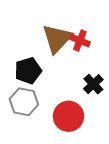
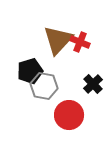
gray hexagon: (24, 102) -> (44, 86), moved

